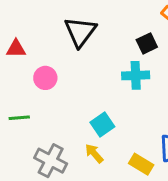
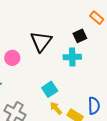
black triangle: (80, 32) -> (41, 41), moved
yellow arrow: (94, 153) -> (56, 108), moved

